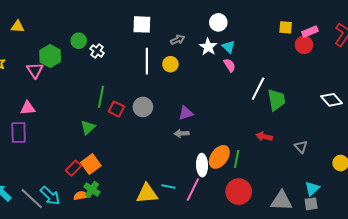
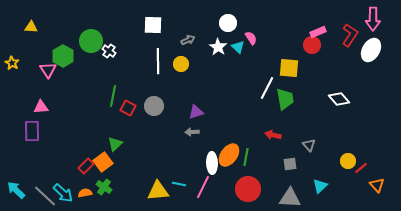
yellow square: (286, 27) -> (289, 68), moved, size x1.5
green circle: (79, 41) -> (91, 41), size x1.5
pink semicircle: (230, 65) -> (251, 38), moved
green triangle: (88, 127) -> (115, 144), moved
orange semicircle: (81, 196) -> (85, 193), moved
gray square: (311, 204) -> (290, 164), moved

